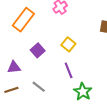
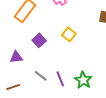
purple line: (69, 70) -> (60, 79), moved
brown line: (11, 90) -> (13, 87), moved

